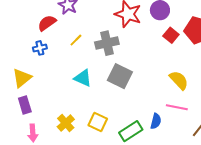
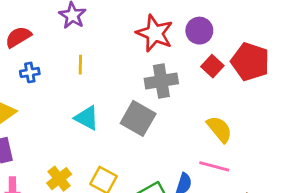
red semicircle: (47, 23) -> (18, 37), moved
yellow line: (76, 40) -> (80, 65), turned -48
gray cross: (107, 43) -> (161, 81), moved

